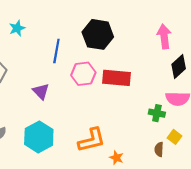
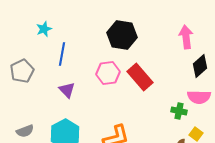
blue line: (56, 51) -> (62, 54), moved
red rectangle: (116, 78) -> (140, 77), turned 44

